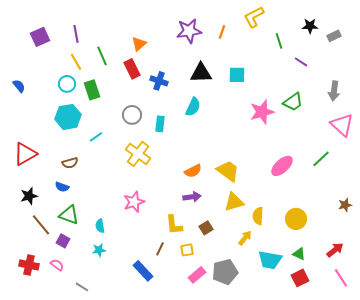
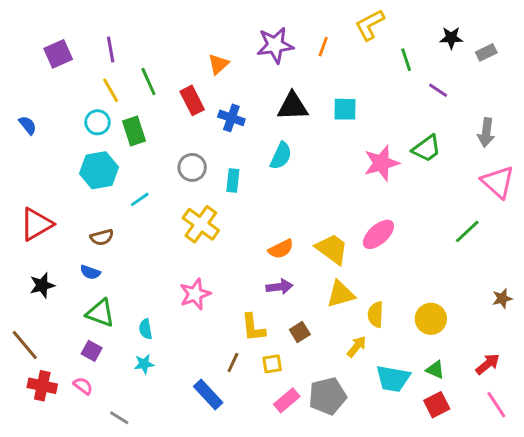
orange triangle: (139, 44) -> (218, 64), moved
pink ellipse: (282, 166) -> (378, 234), moved
brown line: (41, 225) -> (25, 345), moved

